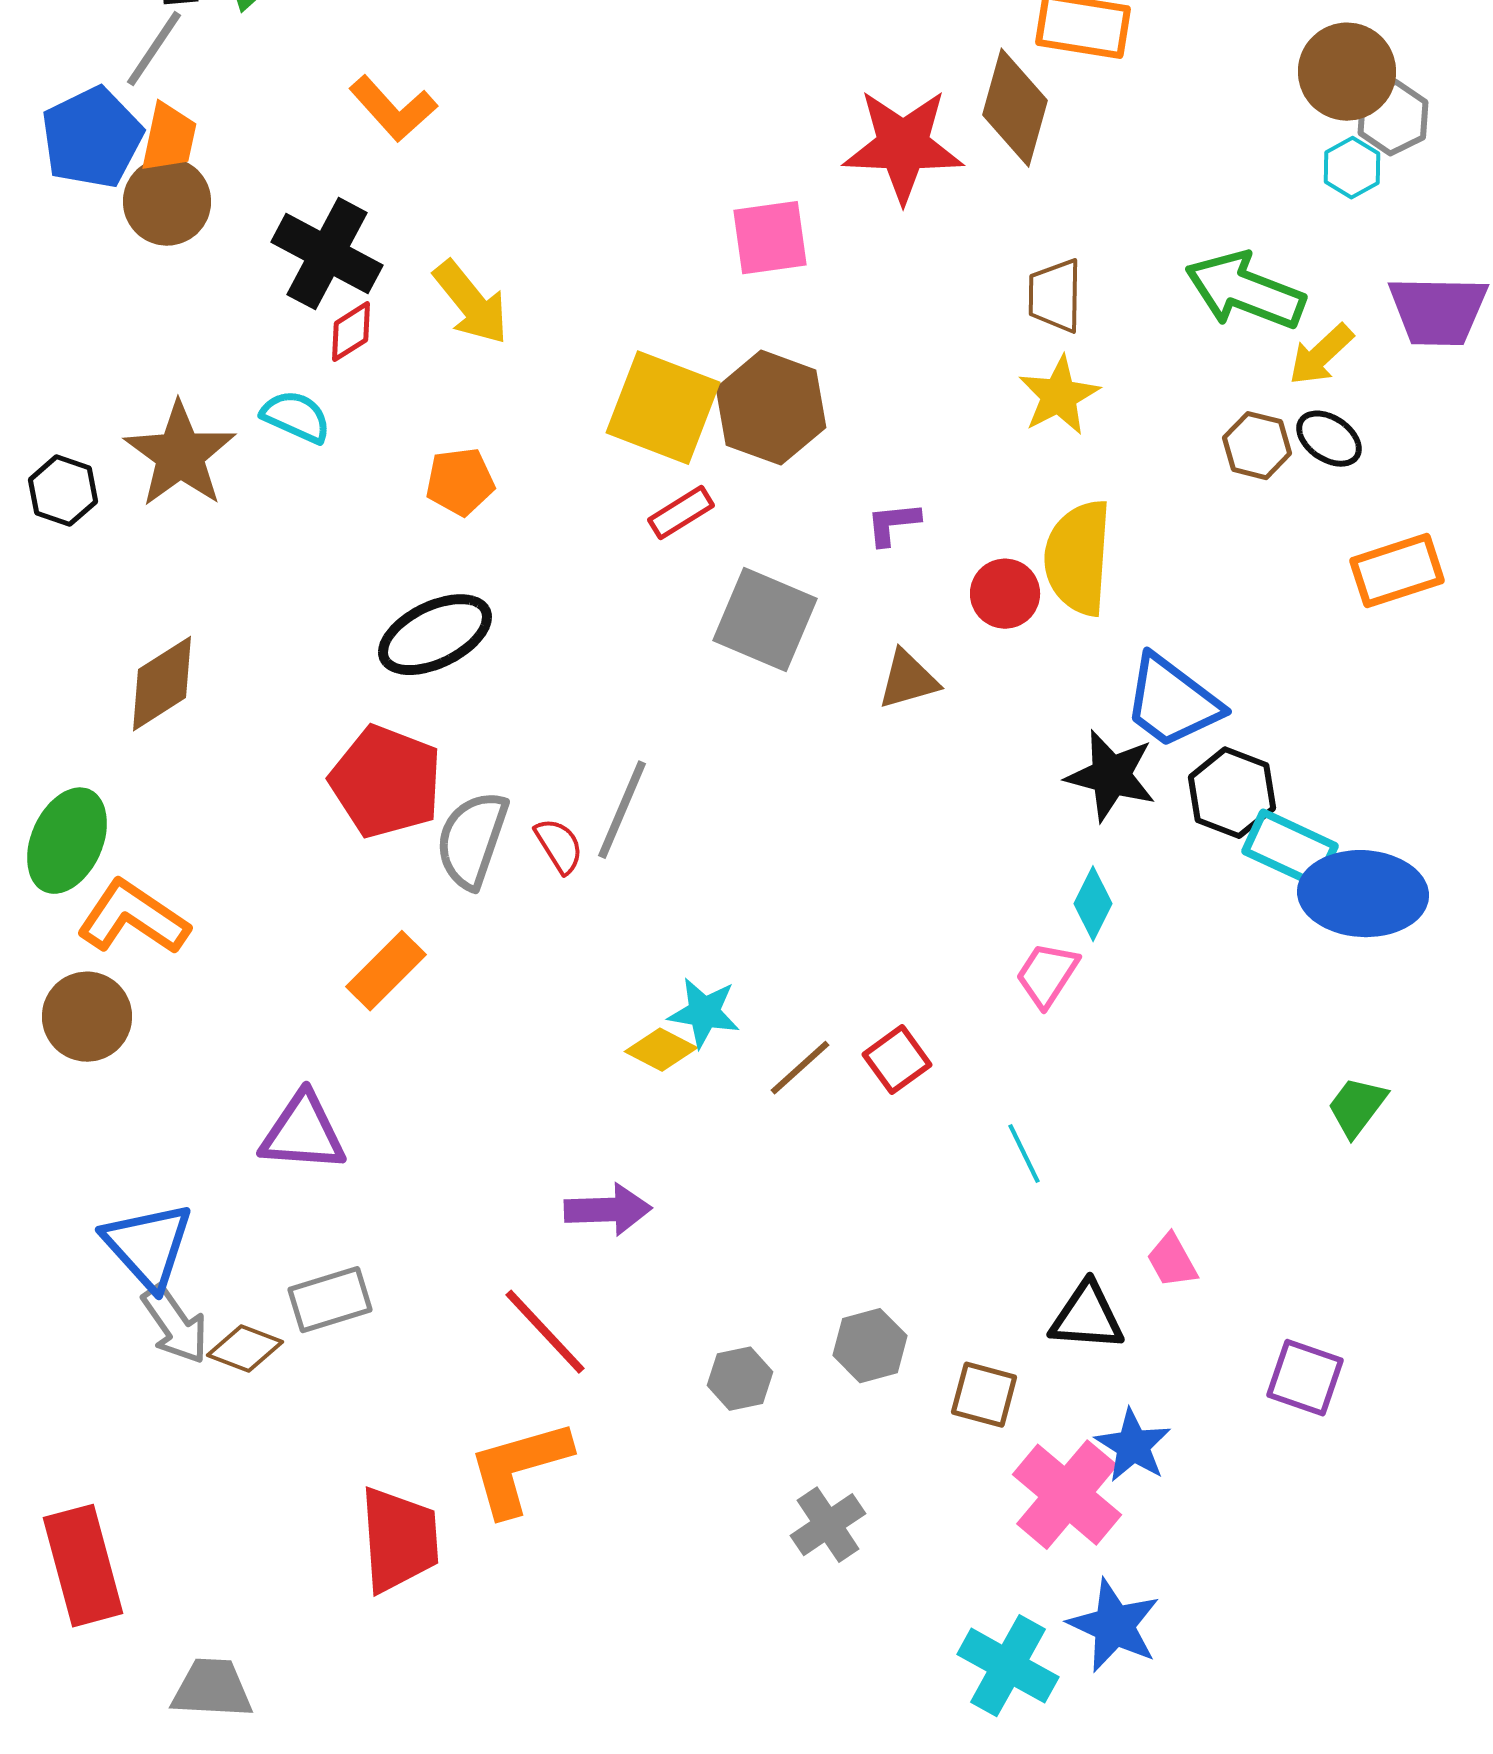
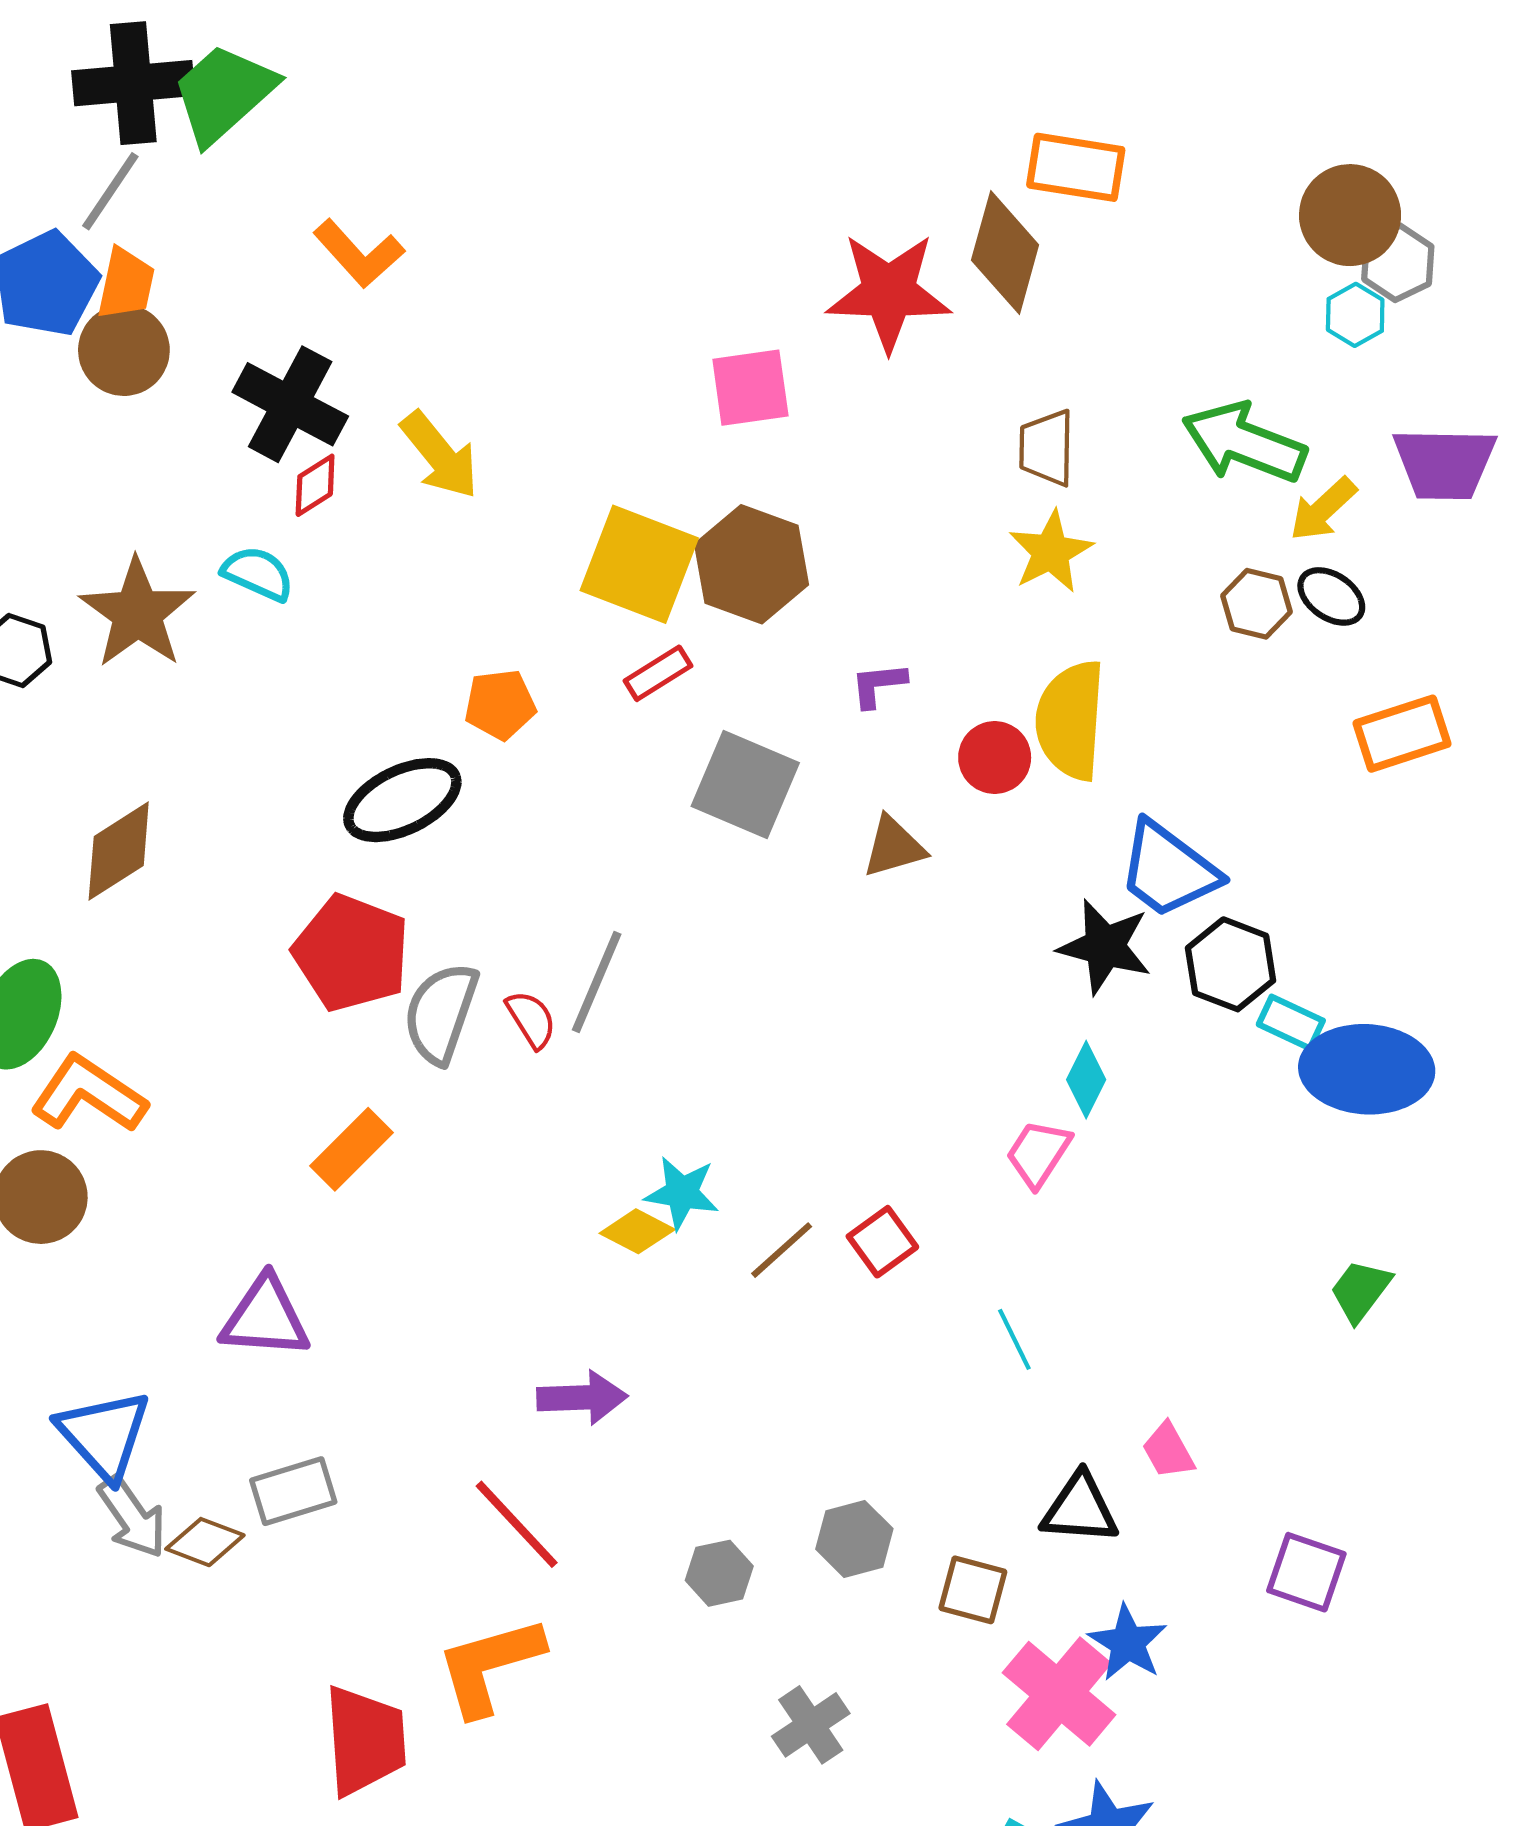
orange pentagon: (460, 482) -> (500, 705), moved
cyan rectangle: (1290, 849) -> (1291, 1022), size x0.7

